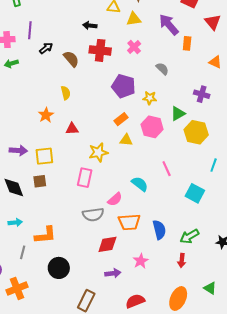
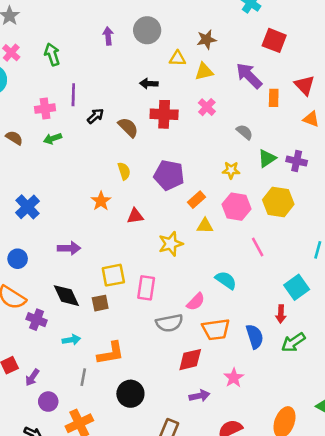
red triangle: (213, 22) -> (305, 85), moved
purple pentagon: (124, 86) -> (169, 175), moved
green triangle: (178, 113) -> (267, 158), moved
yellow hexagon: (196, 132) -> (278, 202), moved
yellow square: (44, 156) -> (113, 275), moved
pink line: (167, 169) -> (258, 247), moved
pink rectangle: (85, 178) -> (146, 288), moved
brown square: (40, 181) -> (100, 303), moved
cyan square: (195, 193) -> (297, 287), turned 30
red arrow: (182, 260) -> (281, 314), moved

